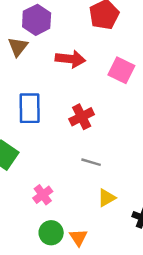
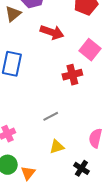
red cross: (82, 117) -> (72, 75), moved
gray line: (91, 162) -> (51, 116), turned -56

